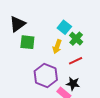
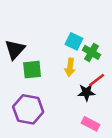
purple hexagon: (46, 75) -> (28, 109), moved
black star: (73, 84) -> (86, 92), moved

